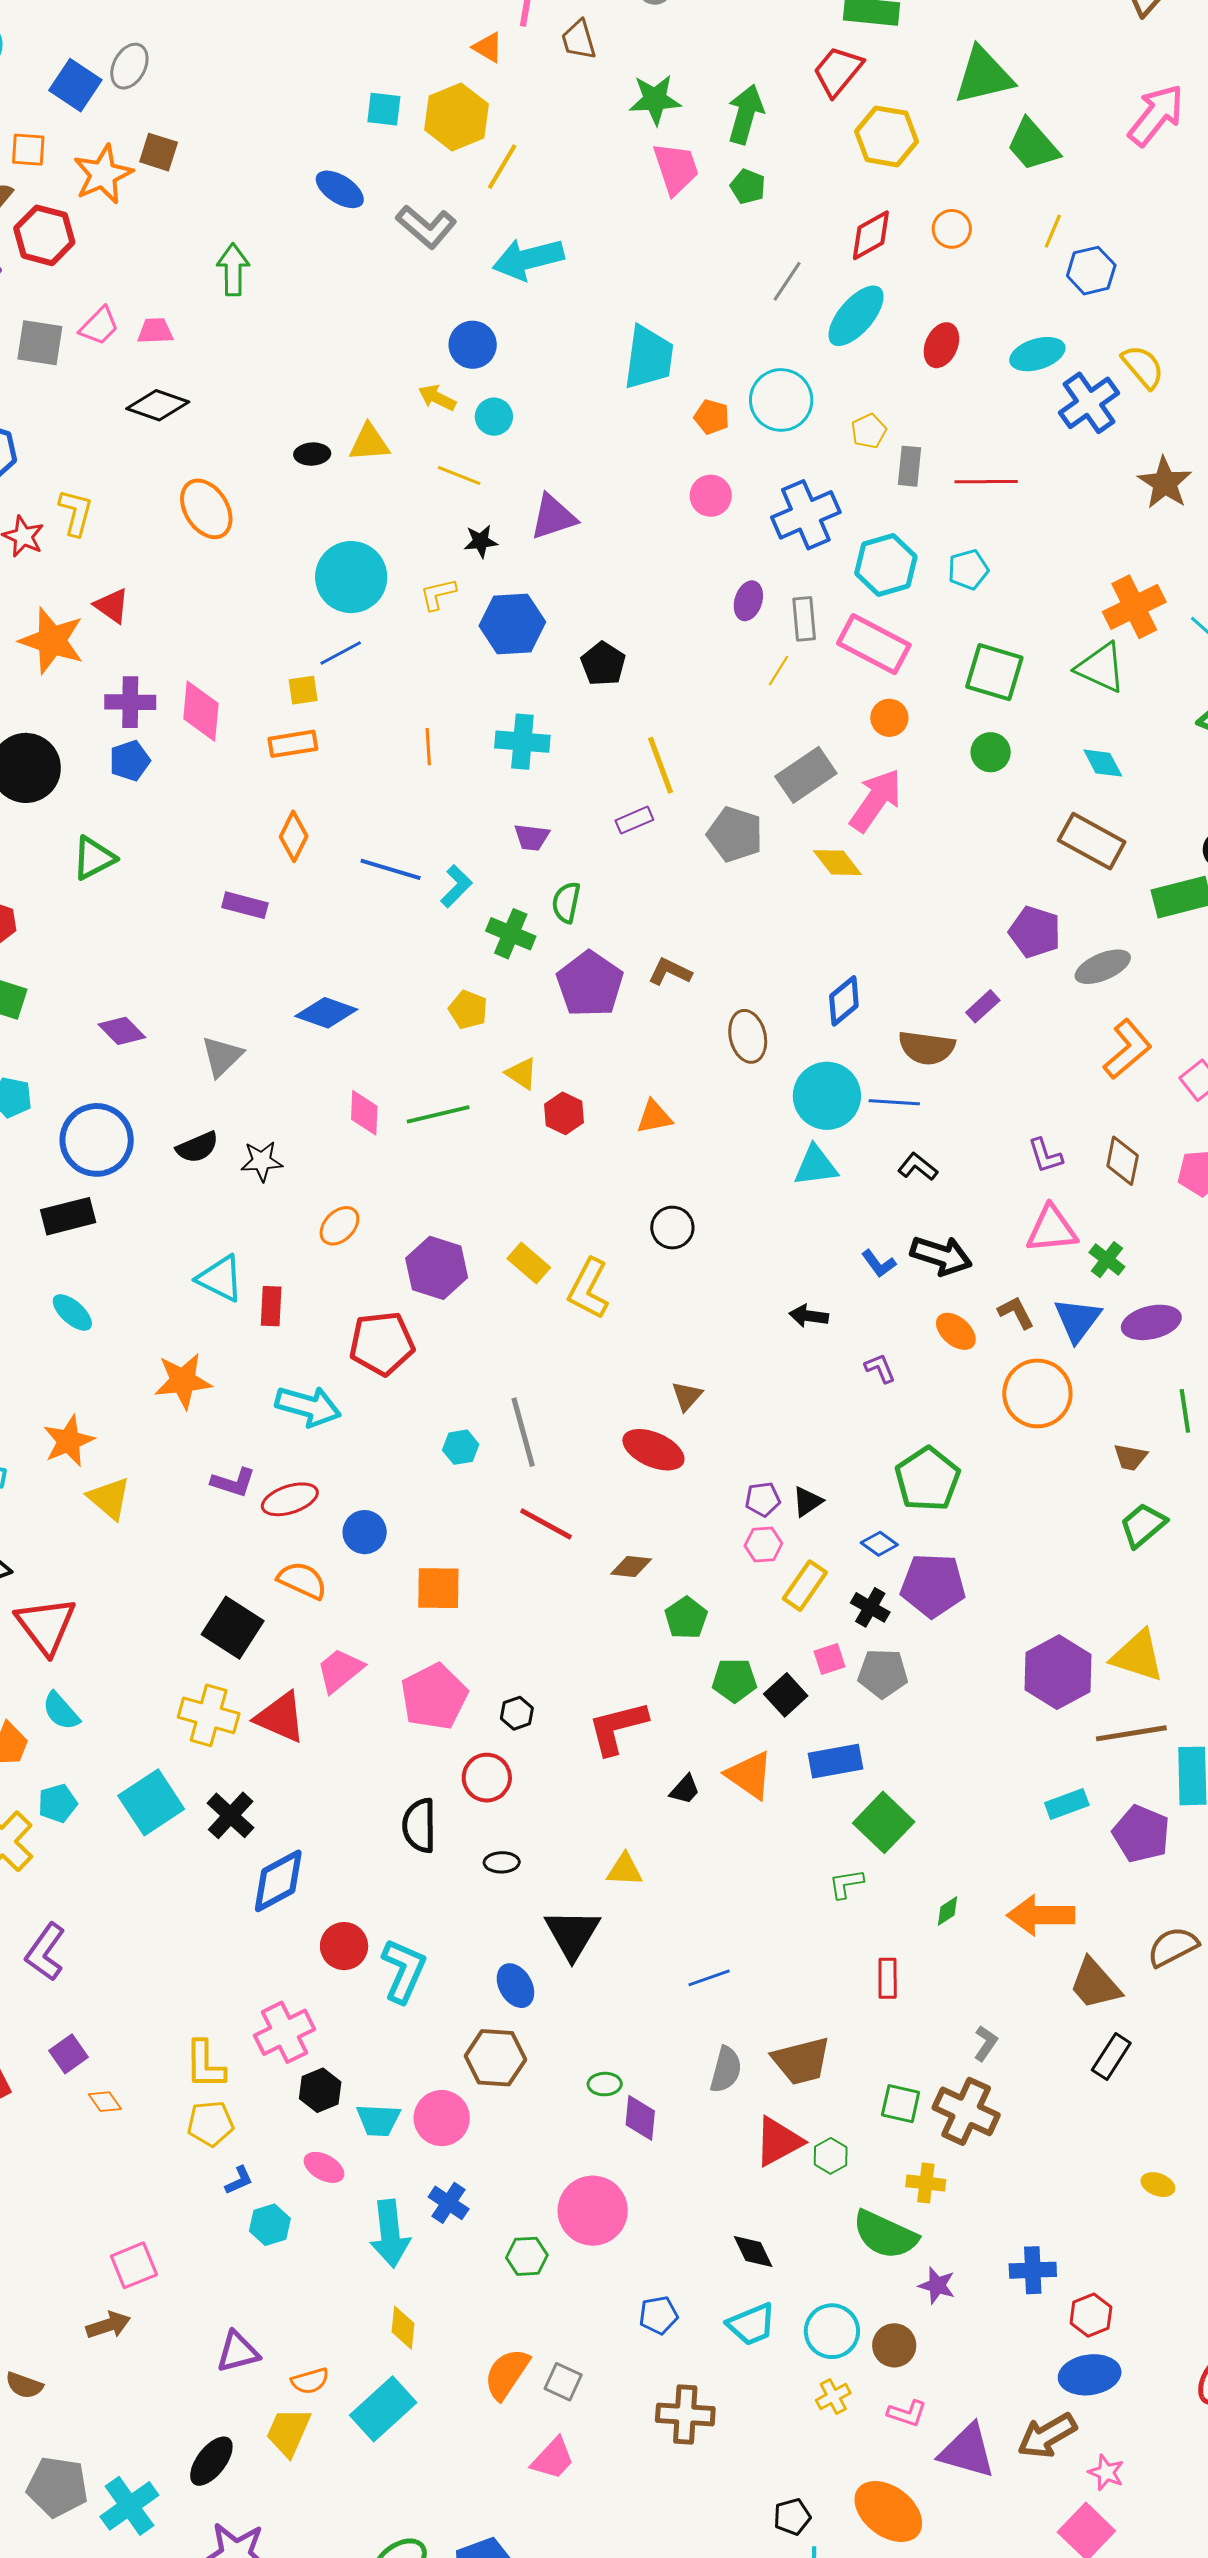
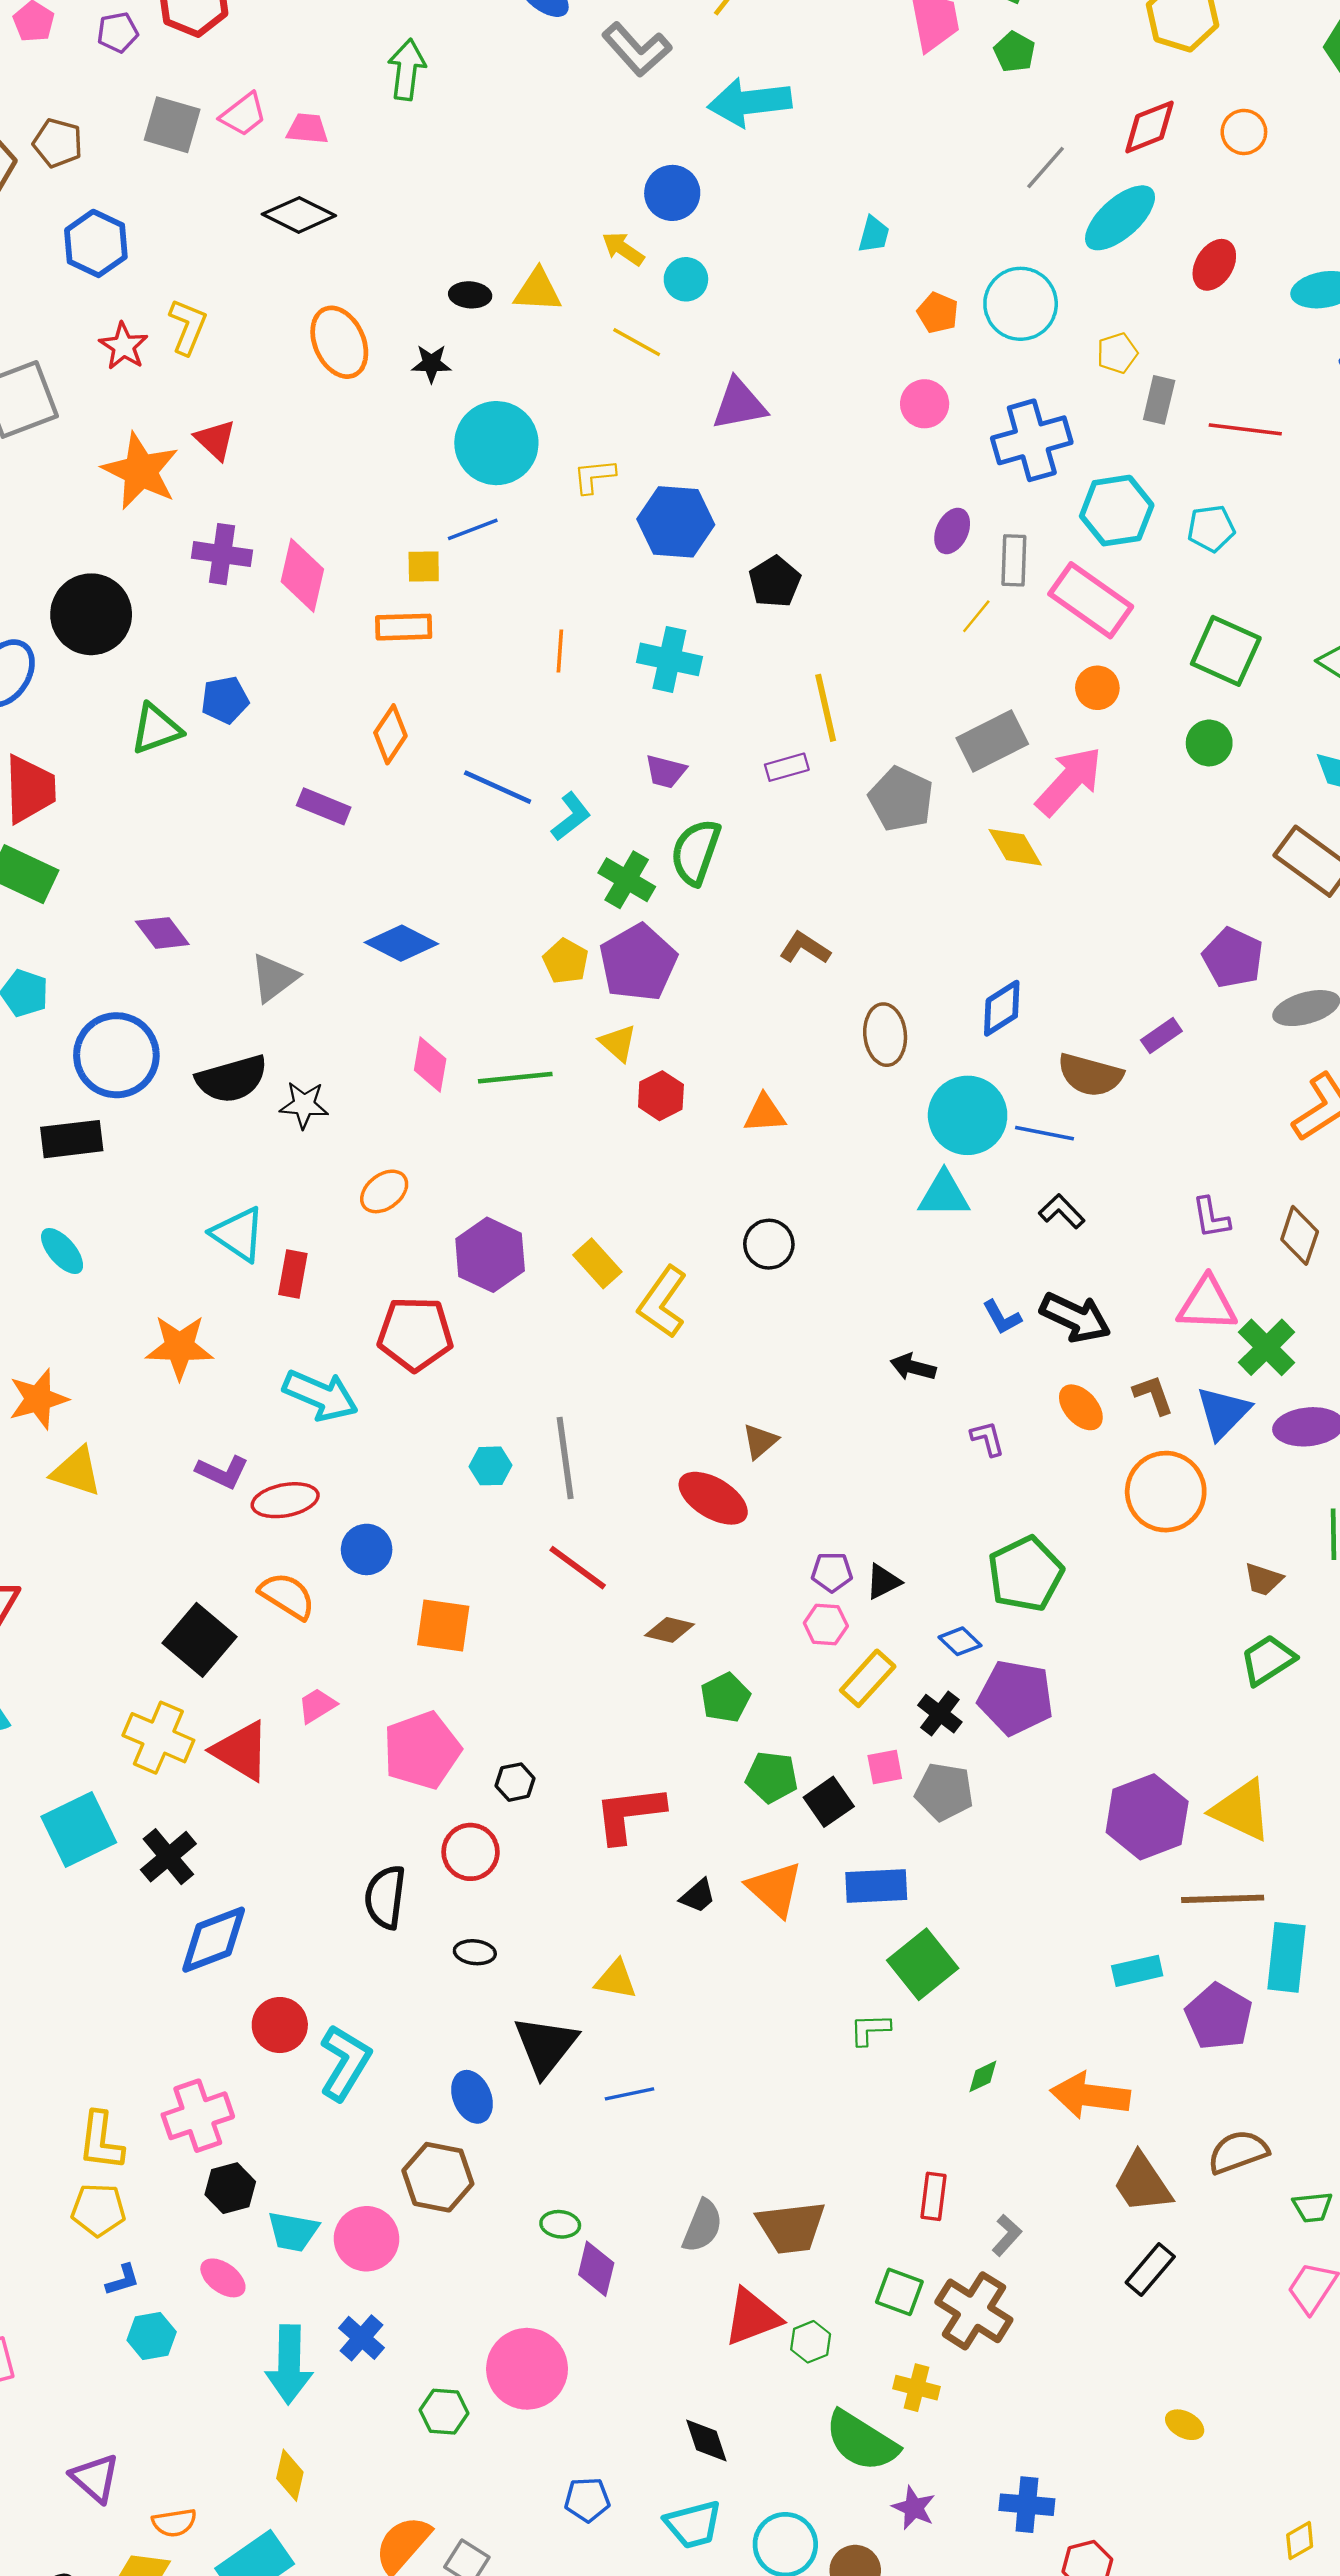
cyan trapezoid: (649, 357) -> (874, 234), size x0.5
black star: (481, 541) -> (431, 364), moved
blue pentagon: (130, 761) -> (225, 700), moved
green semicircle: (566, 902) -> (696, 852), size x1.4
purple pentagon: (590, 984) -> (638, 963), moved
black semicircle: (197, 1147) -> (232, 1079), size x1.4
green cross: (1107, 1260) -> (1267, 1347), size x1.4
yellow triangle: (109, 1498) -> (76, 1471), turned -30
pink trapezoid: (340, 1670) -> (317, 1706), size x0.7
blue line: (709, 1978) -> (629, 2094), moved
red rectangle: (888, 1978) -> (933, 2196), moved
purple triangle: (238, 2352) -> (95, 2478), turned 48

